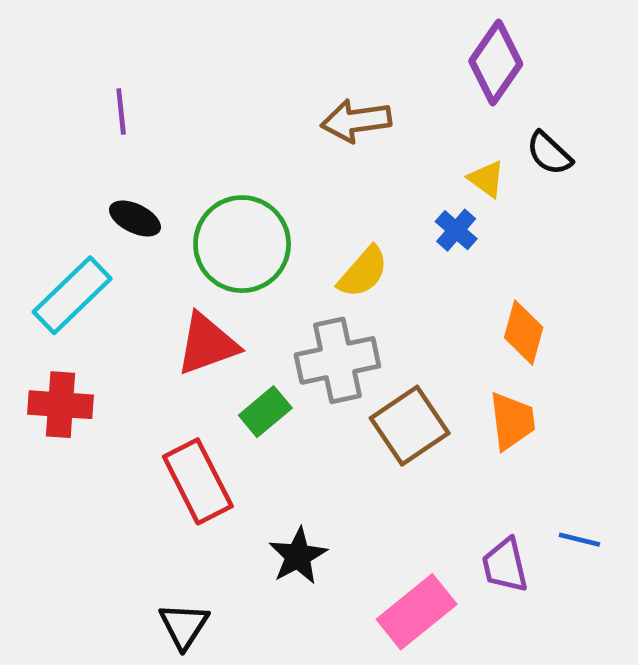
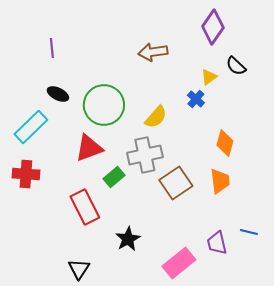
yellow triangle: (486, 179) -> (209, 77), turned 48

